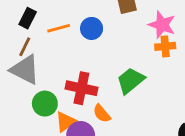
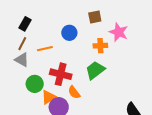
orange line: (59, 28) -> (45, 49), moved
orange cross: (165, 46) -> (100, 46), moved
gray triangle: (25, 70) -> (22, 60), size x0.7

